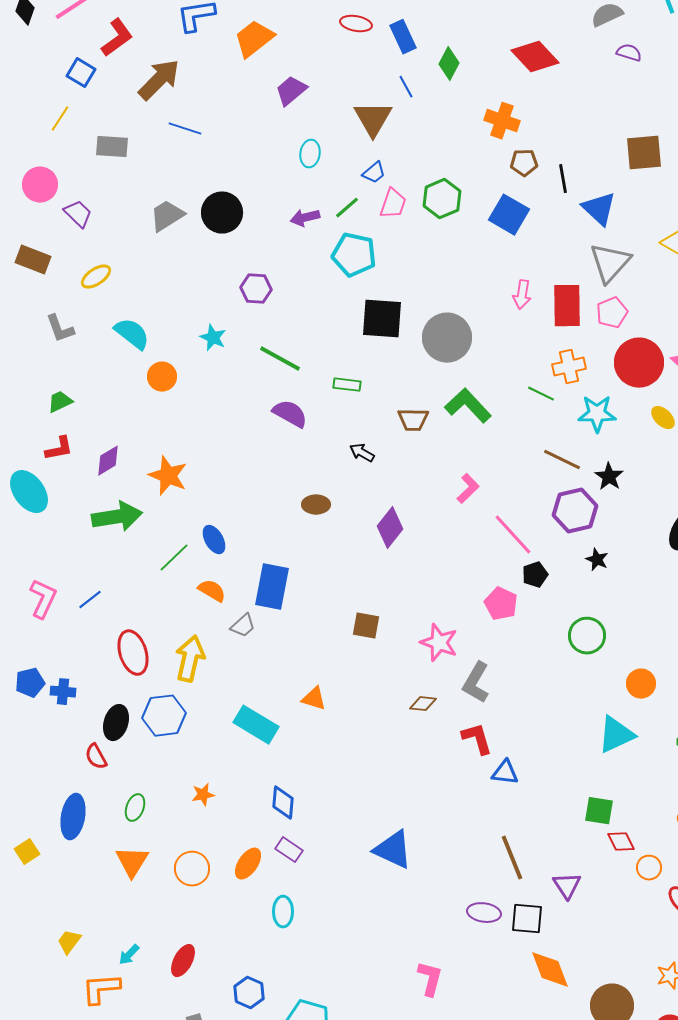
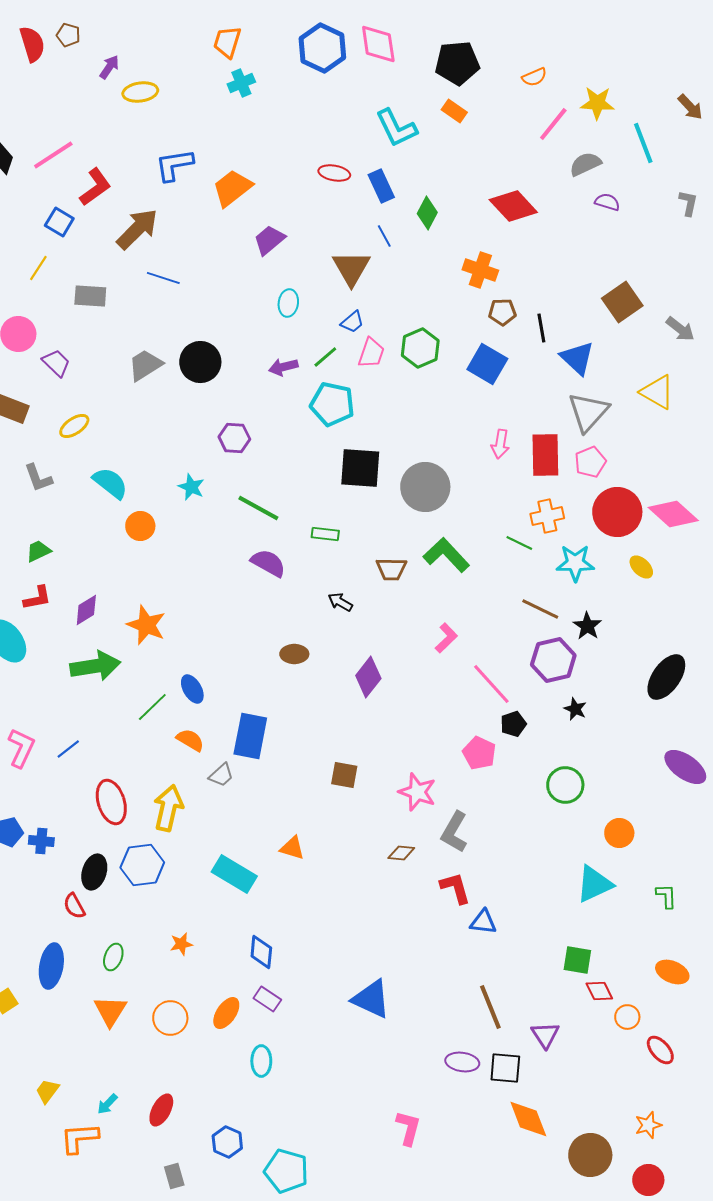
brown square: (644, 153) -> (622, 302), turned -30

